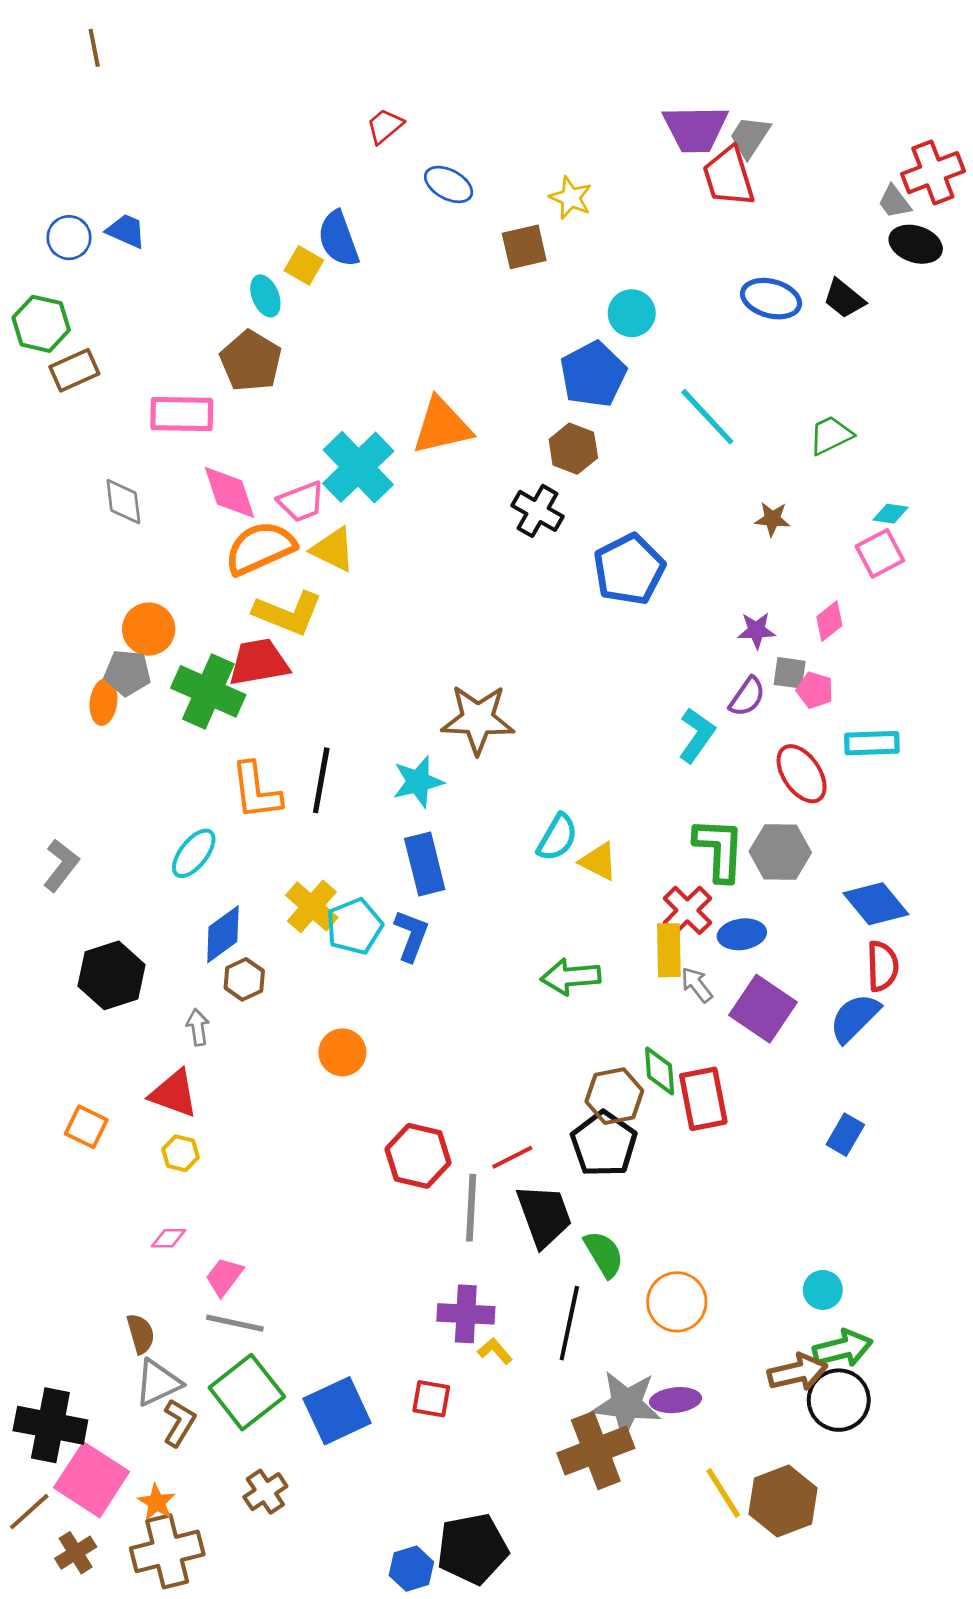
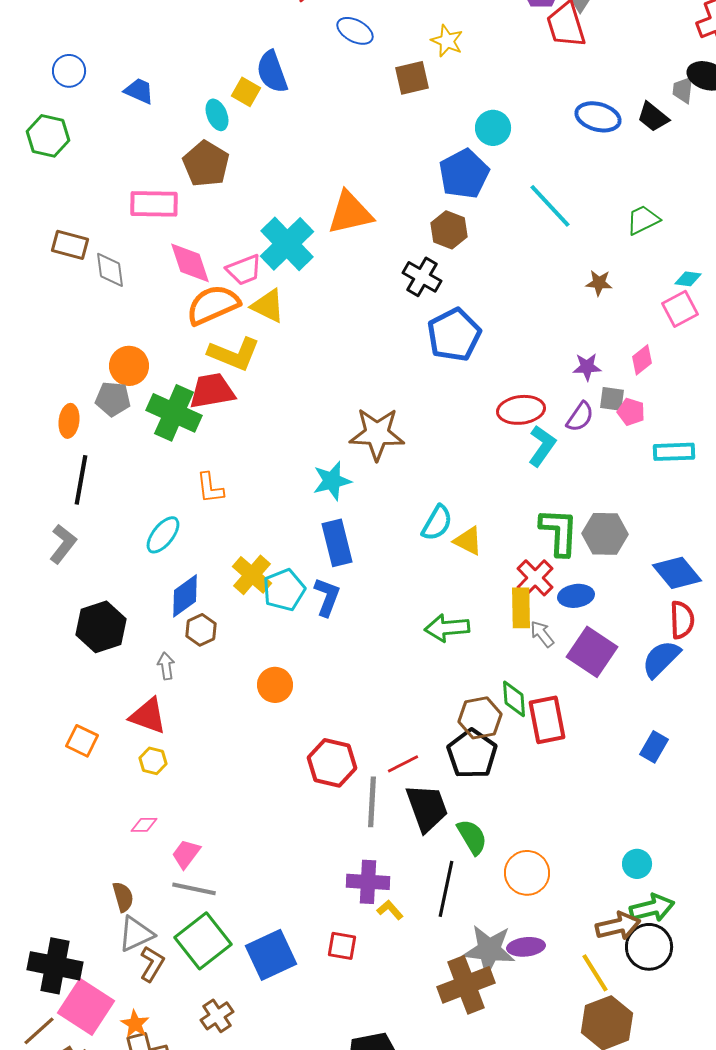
gray trapezoid: (894, 202) -> (683, 90), moved, turned 44
blue trapezoid: (126, 231) -> (139, 91), moved
brown rectangle: (74, 370) -> (70, 245), moved, turned 39
blue pentagon: (629, 569) -> (454, 335), moved
orange ellipse: (103, 702) -> (69, 421), moved
red ellipse: (802, 774) -> (521, 410), moved, turned -63
black line: (321, 780) -> (81, 480), moved
orange L-shape: (256, 791) -> (210, 488), size x0.7
yellow line: (723, 1493) -> (595, 973), moved

